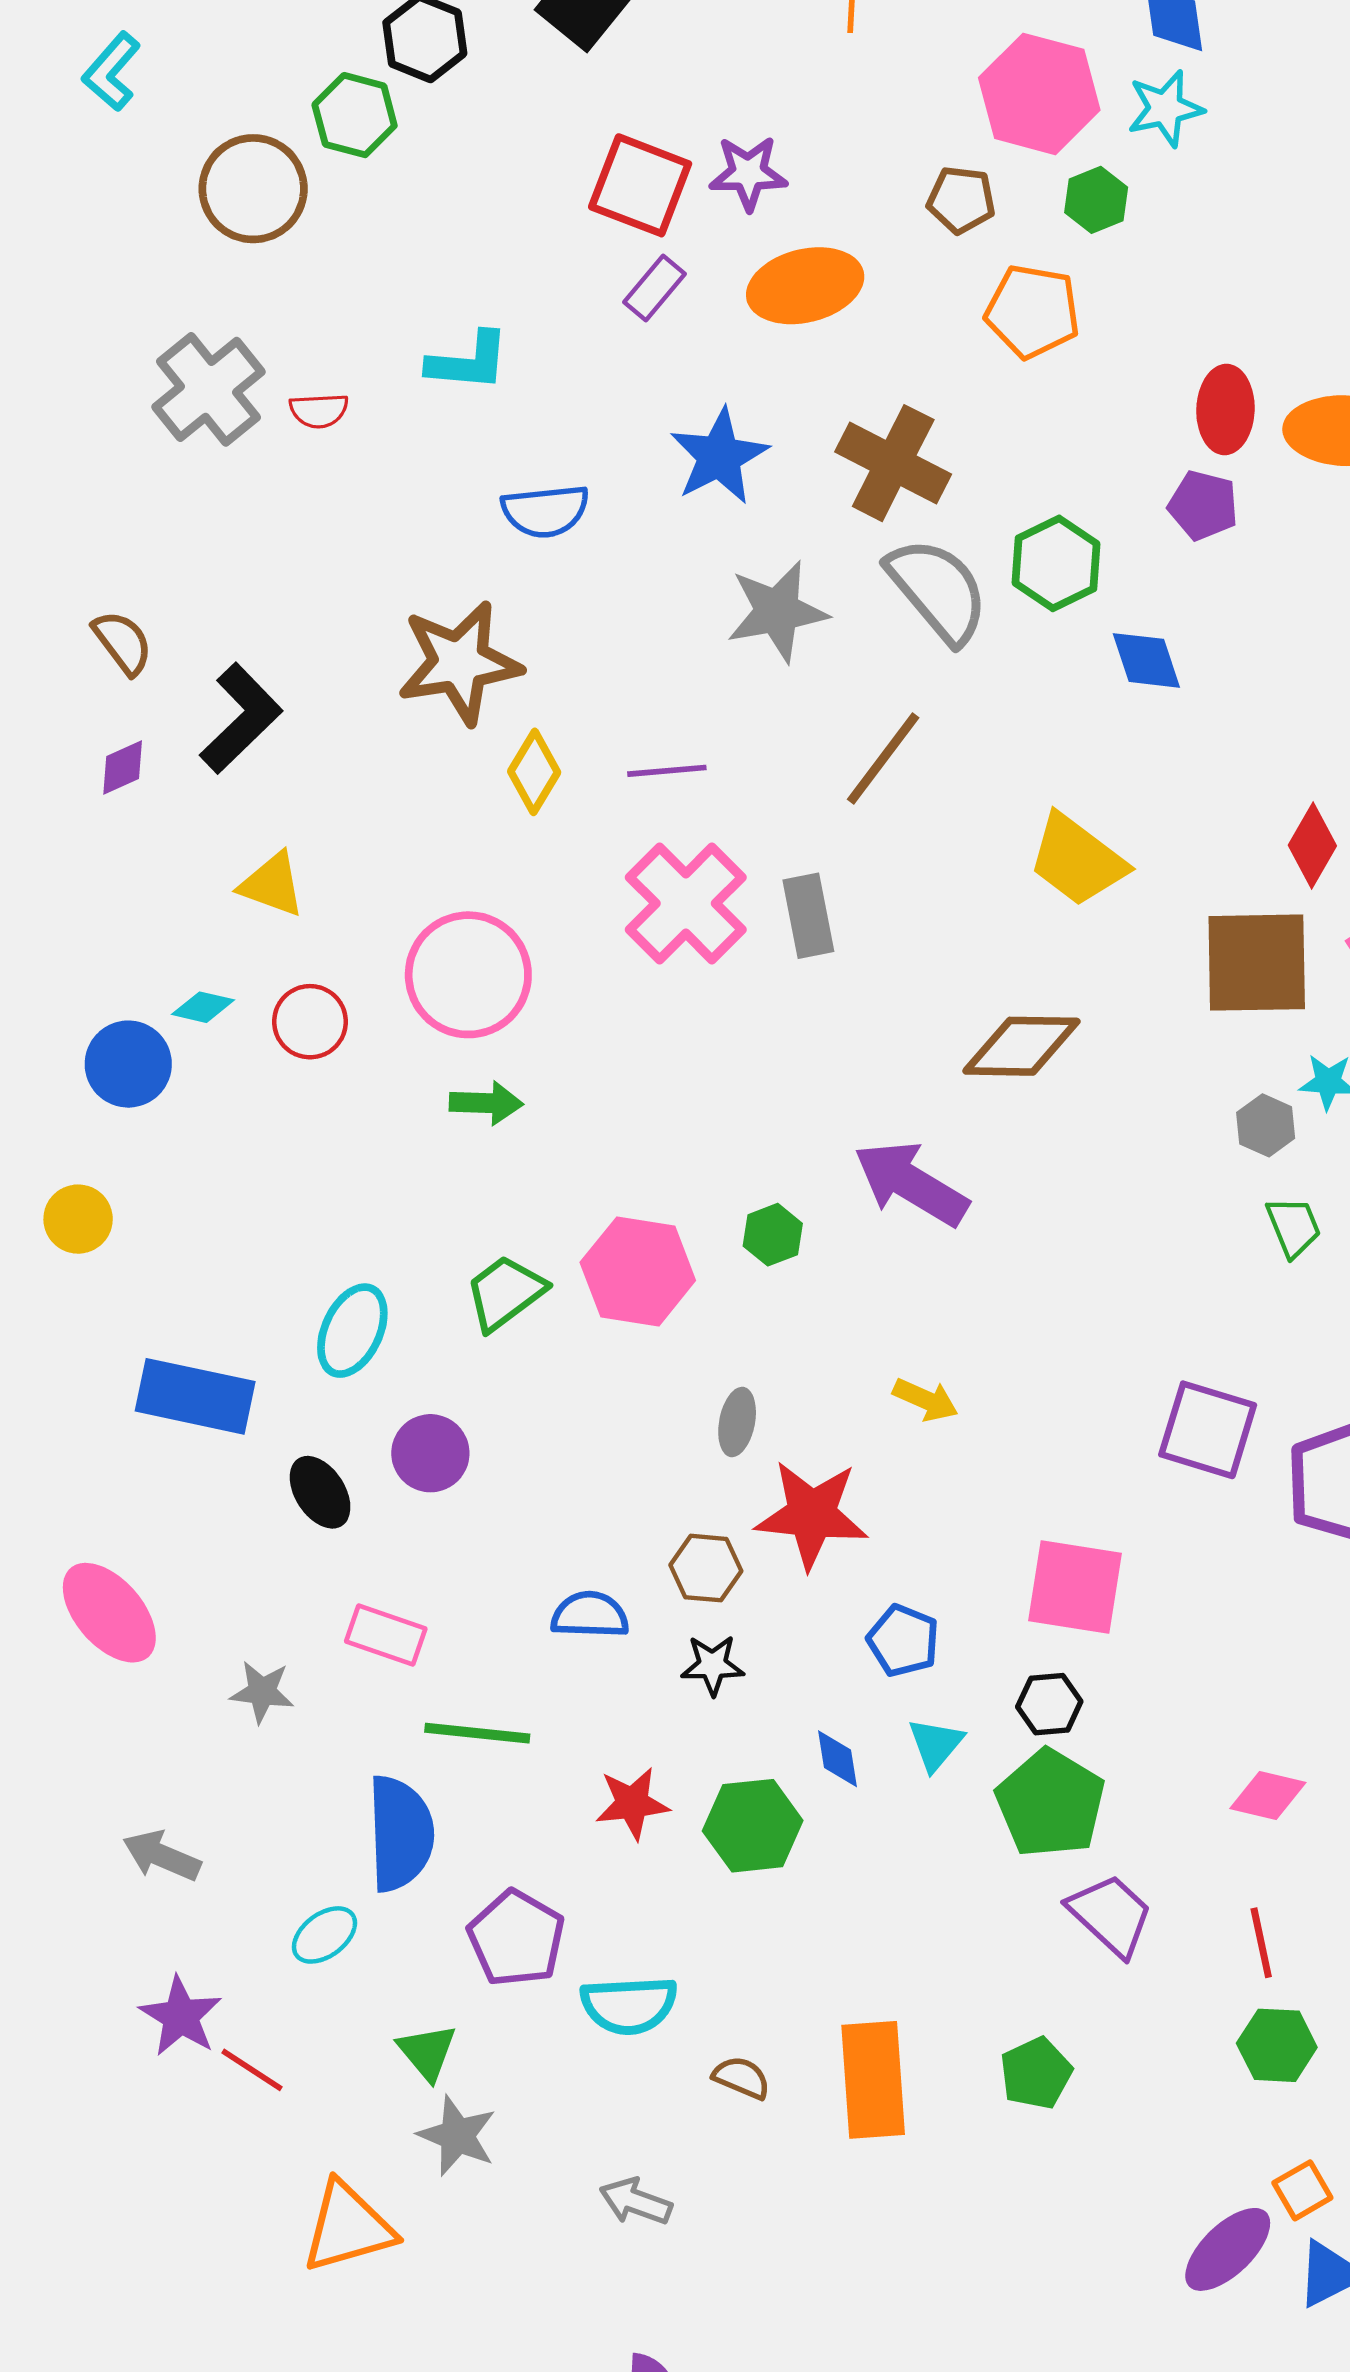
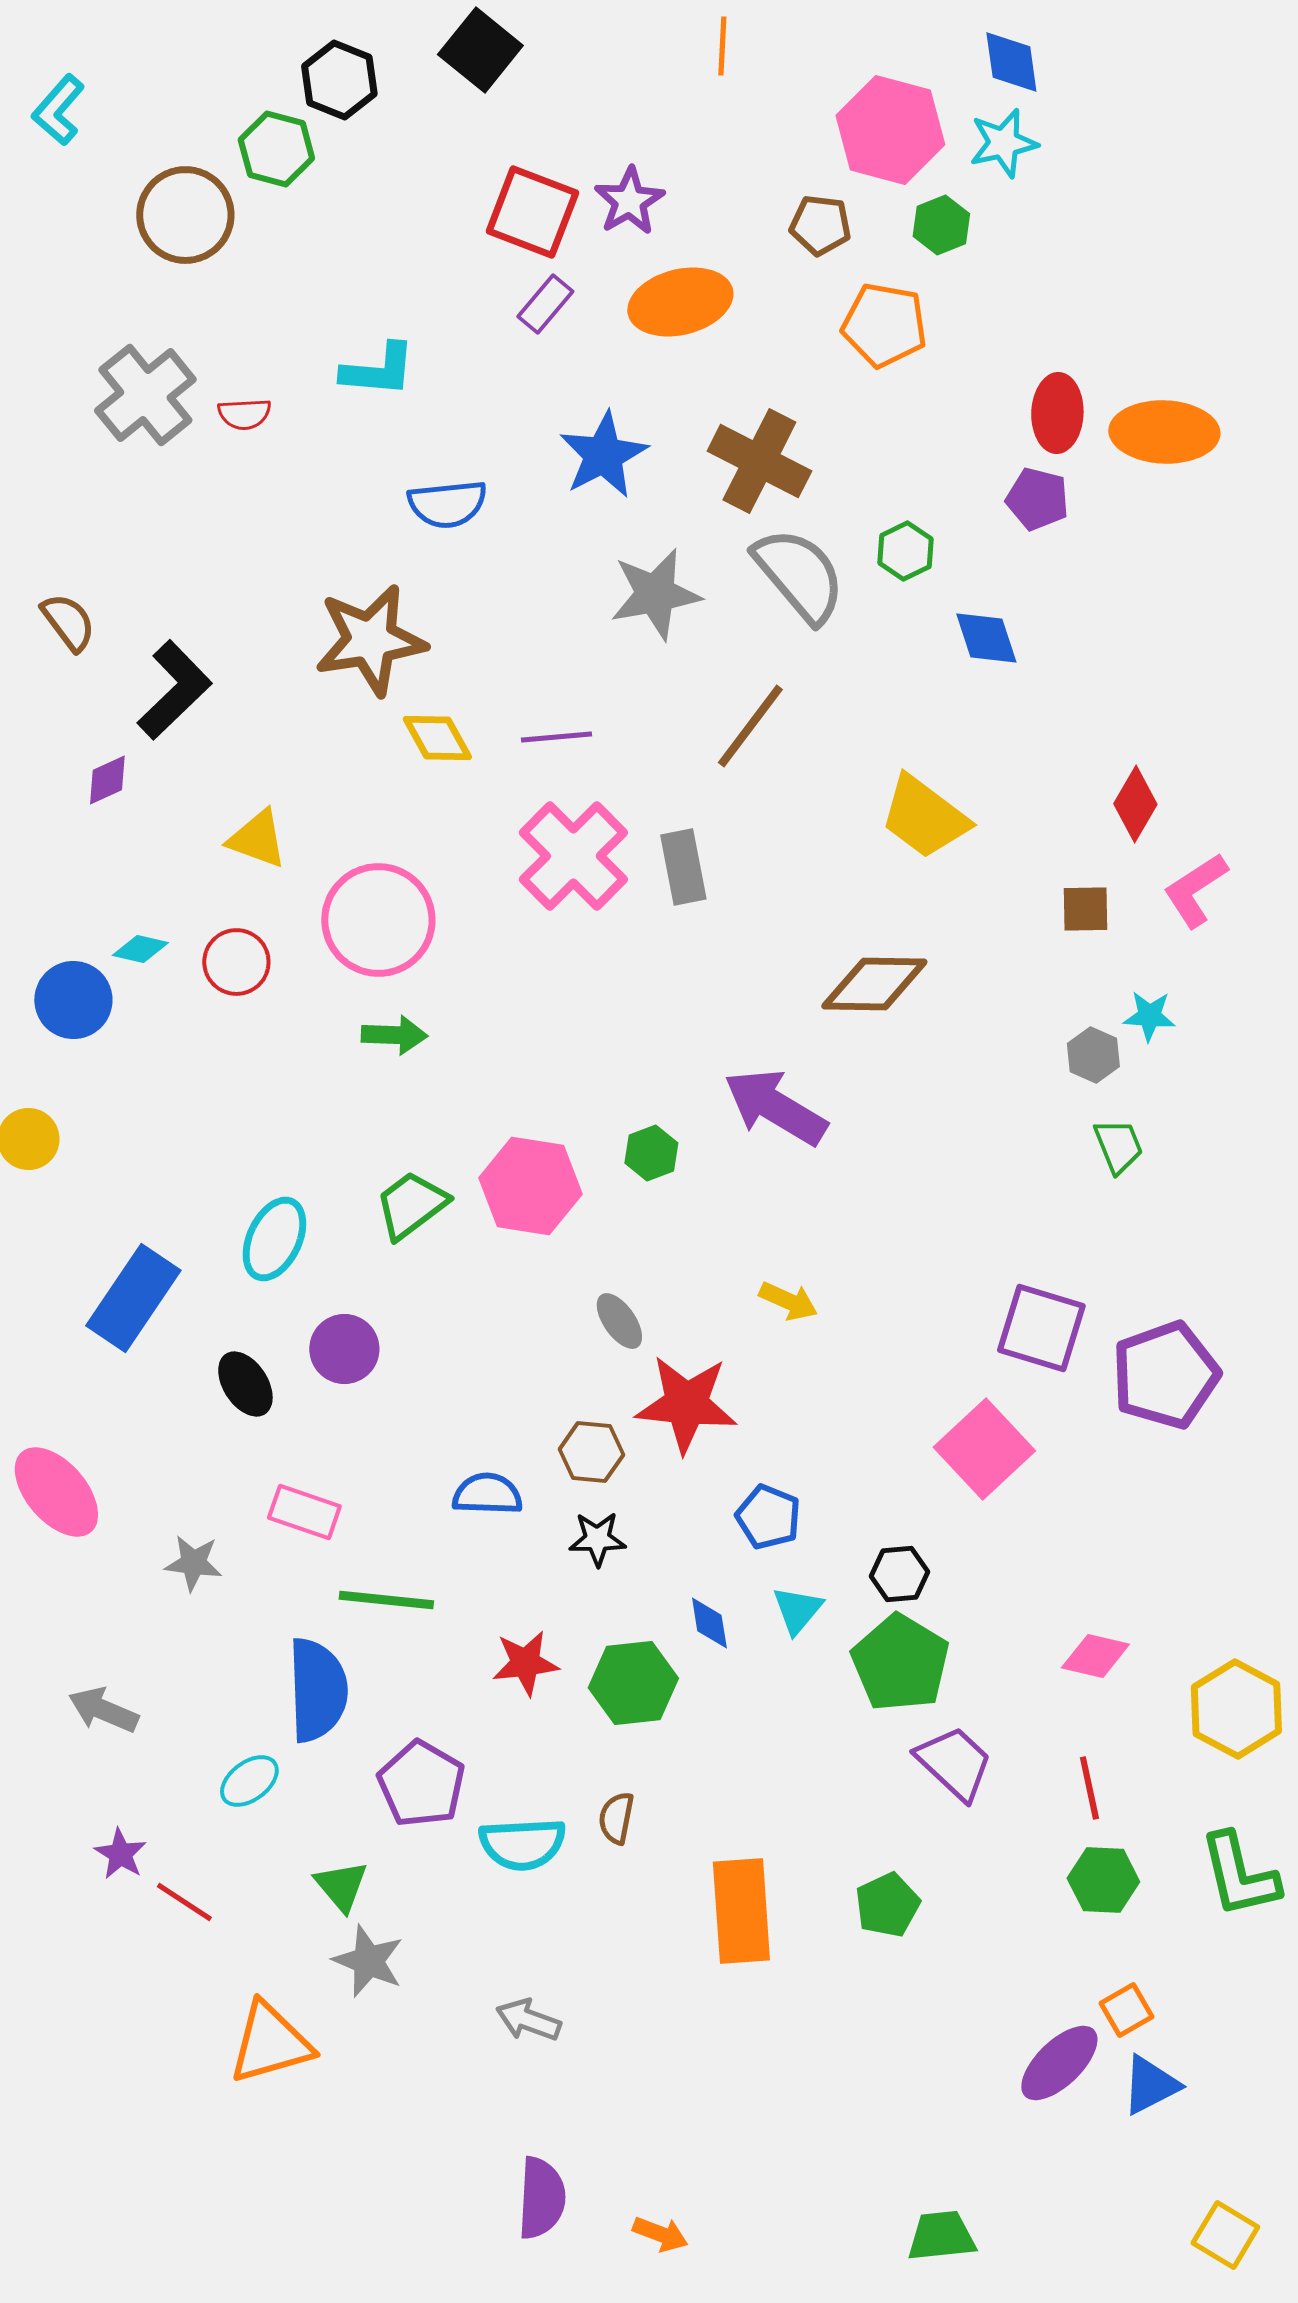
purple star: (748, 173) -> (629, 201), turned -30
green hexagon: (1056, 563) -> (905, 551), size x0.7
purple diamond: (123, 767) -> (107, 780), moved
yellow diamond: (534, 772) -> (437, 738), turned -60
yellow triangle: (272, 885) -> (257, 839), moved
brown square: (1257, 963) -> (1085, 909), size x0.5
blue rectangle: (195, 1396) -> (133, 1298), turned -68
gray ellipse: (737, 1422) -> (619, 1321), turned -46
pink square: (1075, 1587) -> (984, 1449), moved, turned 38
purple star: (181, 2016) -> (120, 1854), size x0.7
brown semicircle: (742, 2078) -> (616, 1818), moved, turned -102

